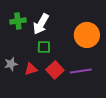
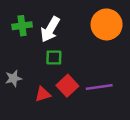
orange circle: (87, 35) -> (107, 24), moved
red triangle: (31, 69) -> (43, 94), moved

